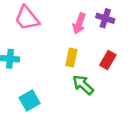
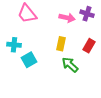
pink arrow: (79, 24) -> (67, 18), turned -98
cyan square: (30, 101) -> (29, 60), moved

